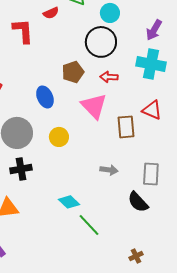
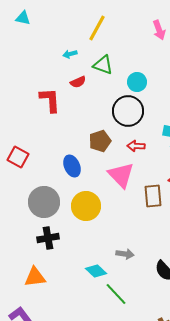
yellow circle: (59, 137) -> (86, 206), size x1.5
gray arrow: (109, 170) -> (125, 254), moved

